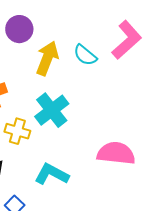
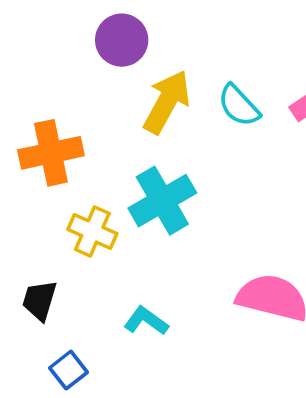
cyan L-shape: (52, 174) -> (146, 321), size x0.7

